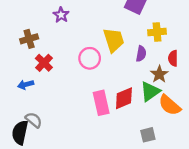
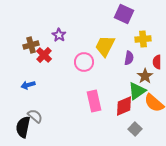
purple star: (61, 15) -> (59, 35), moved
yellow trapezoid: (114, 40) -> (105, 46), turned -135
red cross: (44, 63) -> (44, 55), moved
red diamond: (124, 98) -> (124, 106), moved
gray square: (148, 135) -> (135, 129), turned -32

